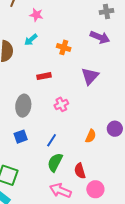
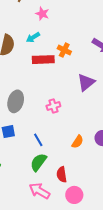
red rectangle: (44, 76) -> (43, 60), moved, size x1.5
blue line: (52, 140) -> (38, 140), turned -72

